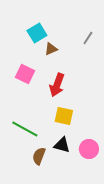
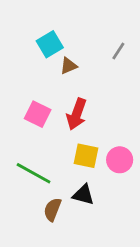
pink square: (25, 74) -> (38, 114), moved
pink circle: (89, 149) -> (120, 160), moved

